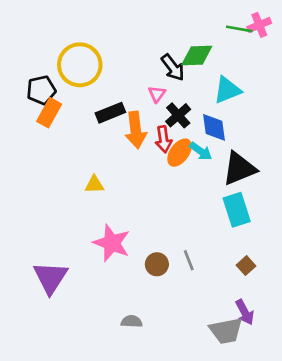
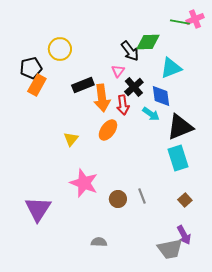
yellow circle: (80, 65) -> (60, 49), size x0.7
orange ellipse: (179, 153) -> (108, 130), moved
yellow triangle: (94, 184) -> (71, 139), turned -49

